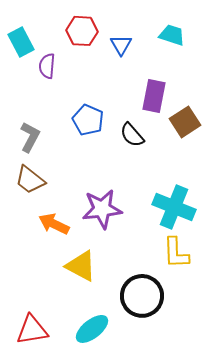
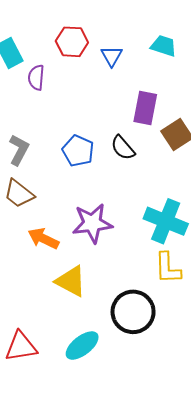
blue pentagon: (88, 120) -> (78, 151), moved

